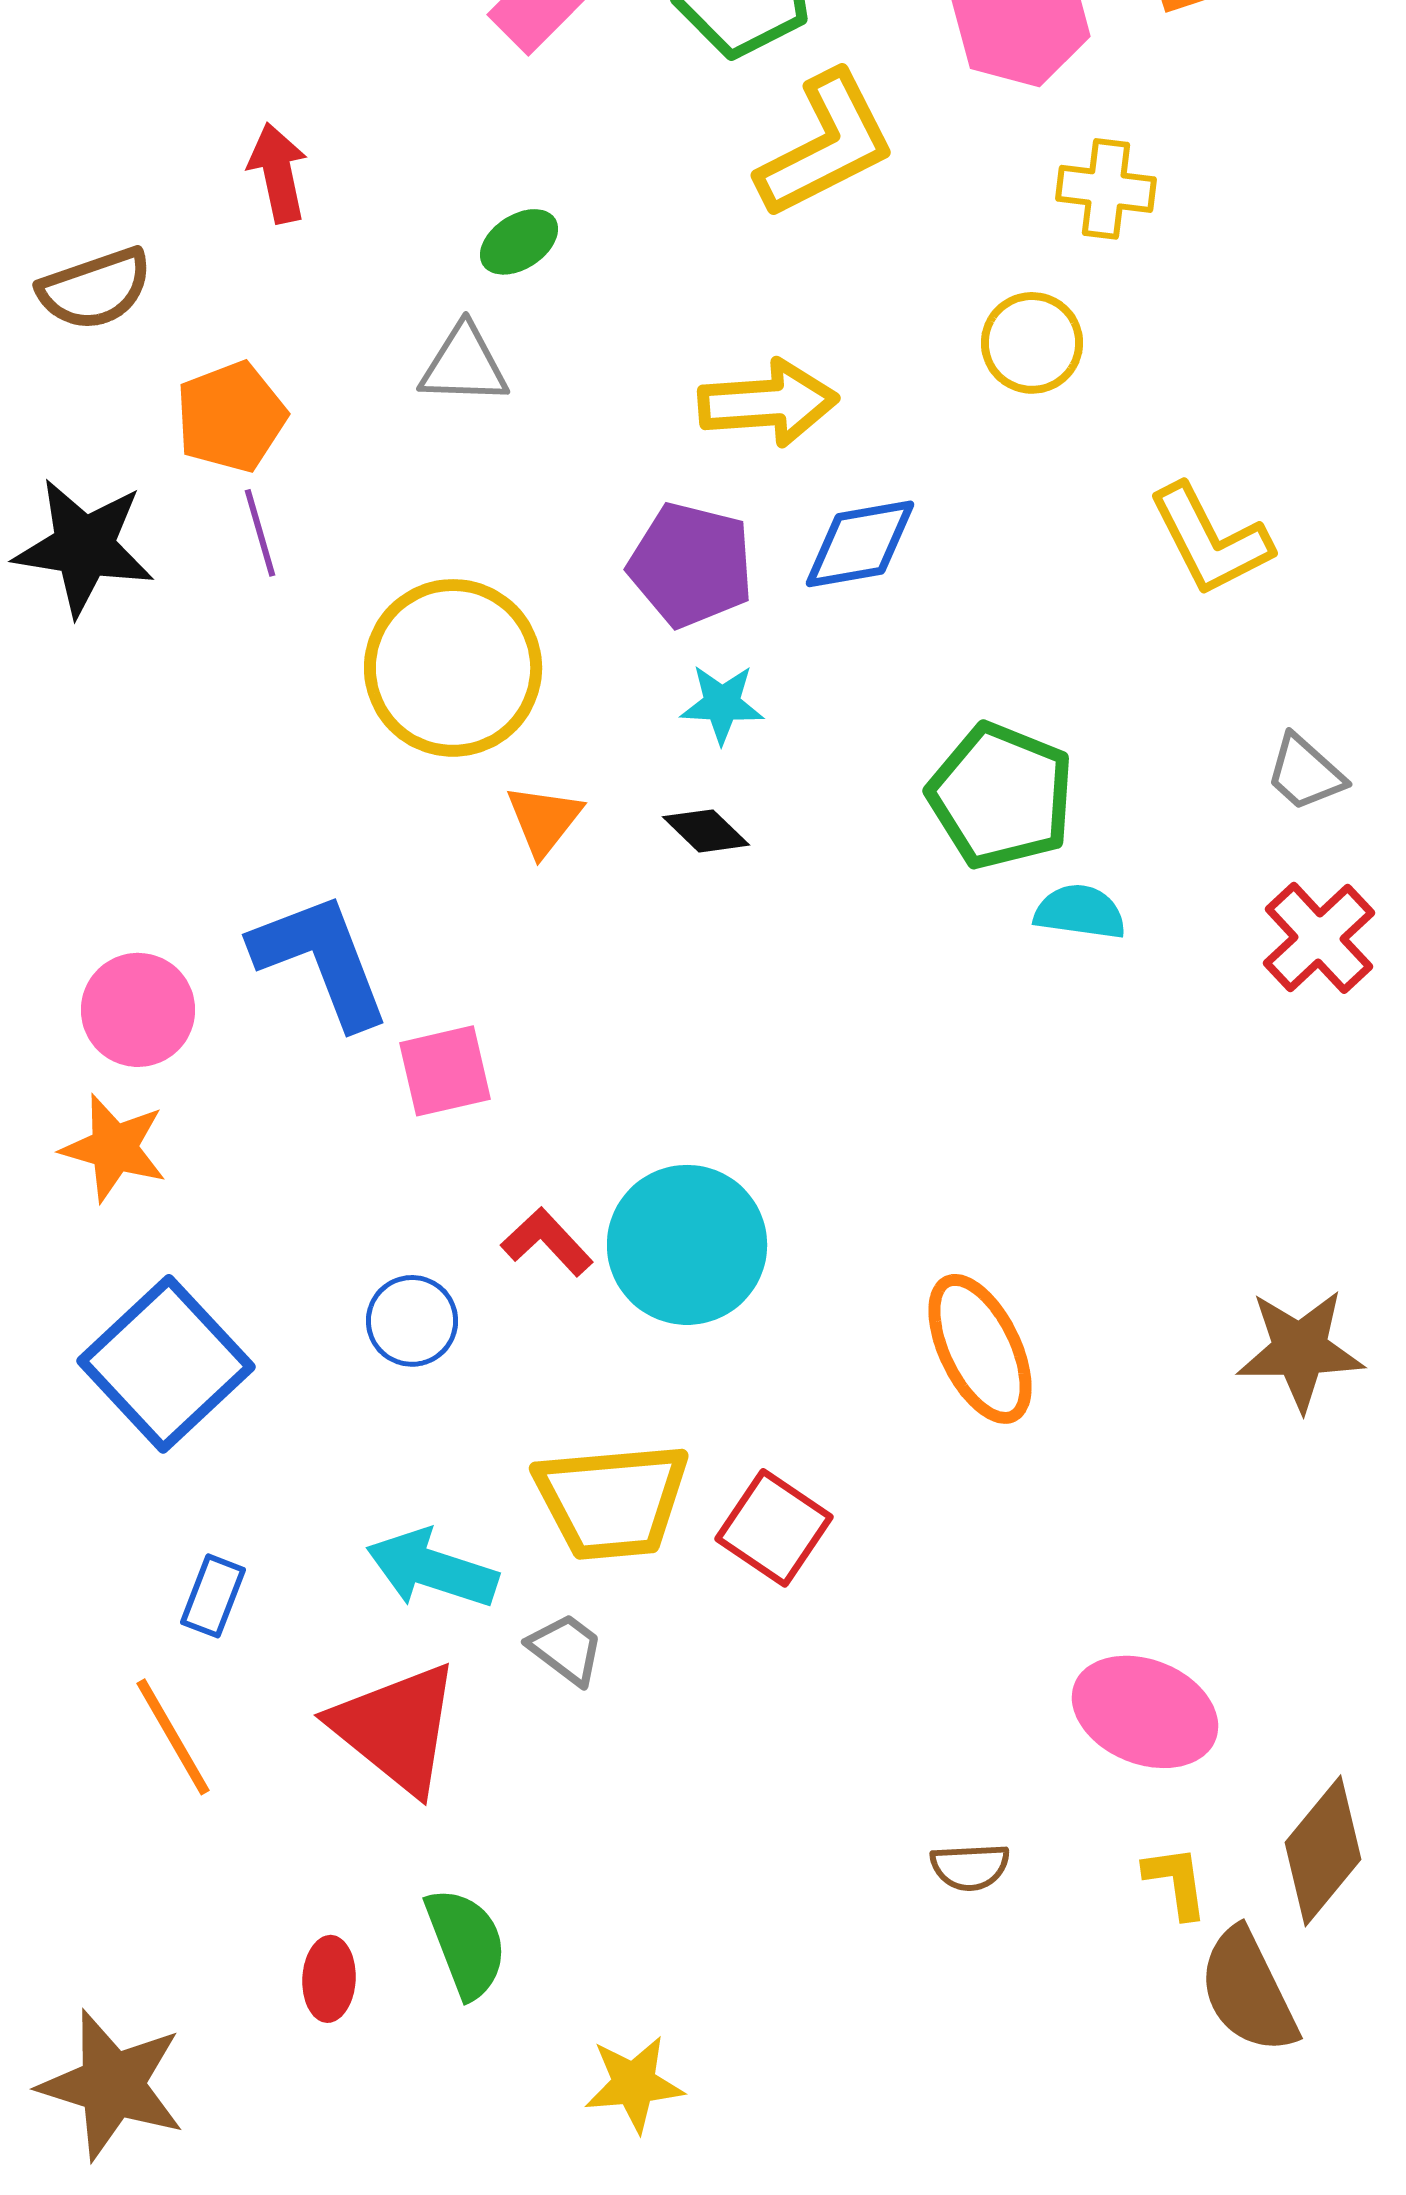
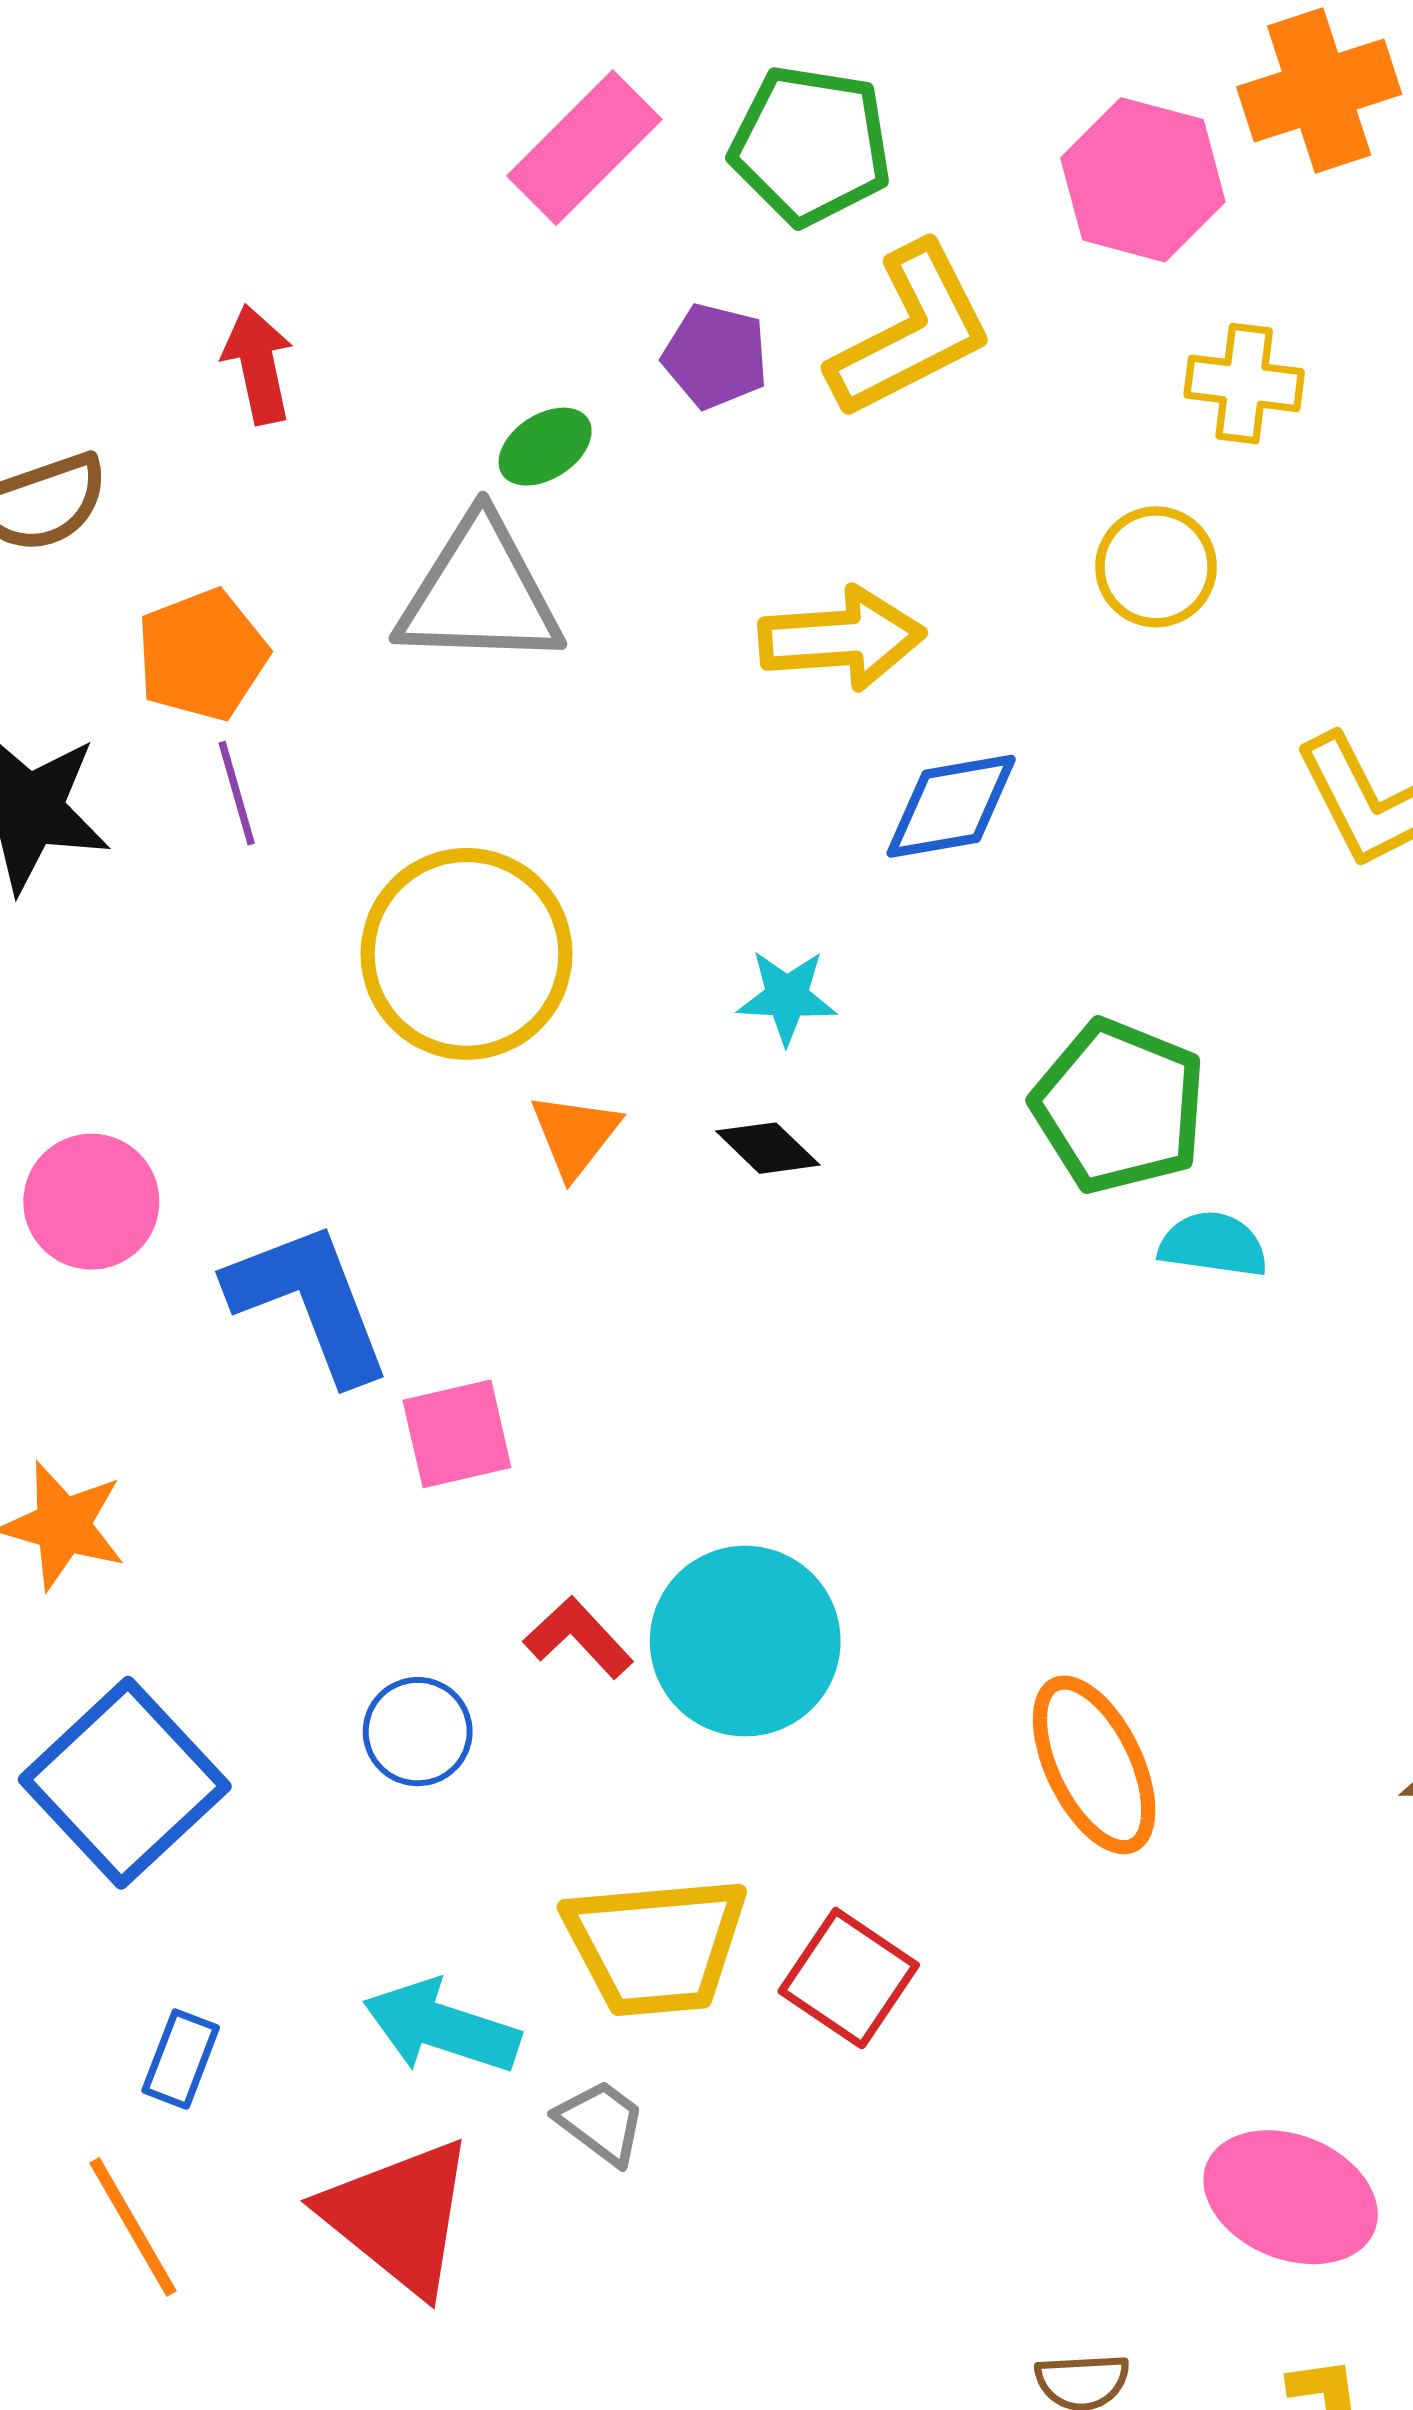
gray triangle: (464, 365) -> (480, 593), size x1.6
purple pentagon: (691, 565) -> (715, 356), moved, size x0.7
pink circle: (138, 1010) -> (91, 1202), moved

